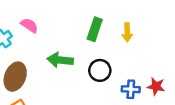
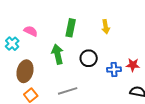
green rectangle: (95, 29) -> (71, 28), moved
green arrow: (60, 60) -> (57, 54), turned 78

